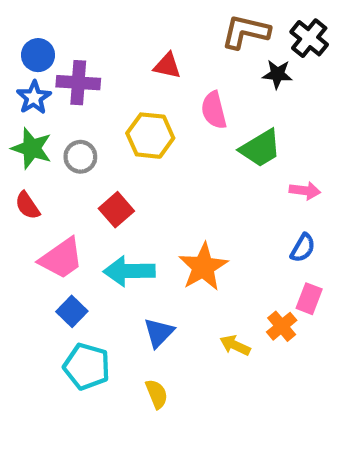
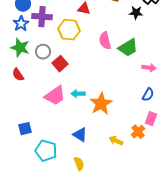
pink semicircle: (214, 110) -> (105, 41), moved
yellow hexagon: (150, 136) -> (69, 30), moved
red square: (116, 210) -> (60, 64), moved
pink trapezoid: (61, 258) -> (55, 96), moved
cyan arrow: (129, 271) -> (78, 94), moved, size x0.6
blue square: (72, 311) -> (25, 129), moved, turned 32
blue triangle: (159, 333) -> (80, 135), turned -42

